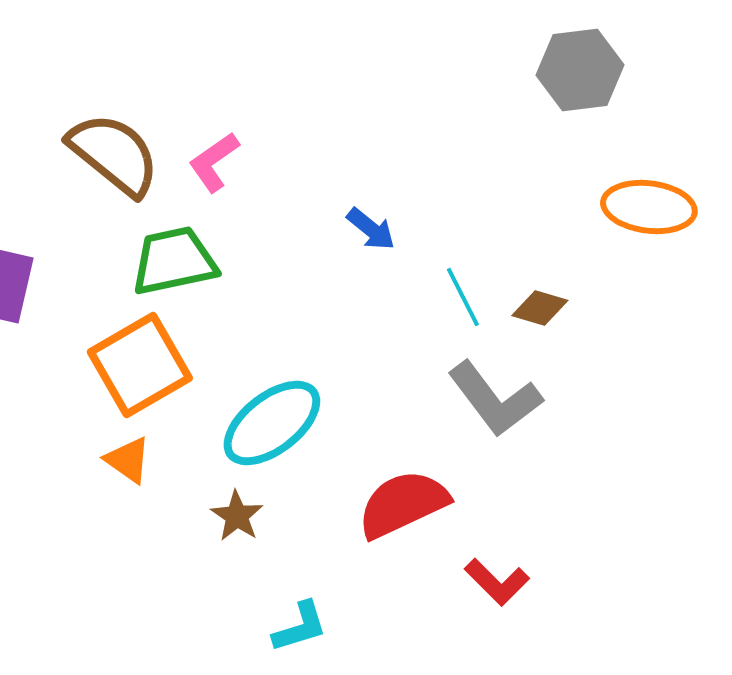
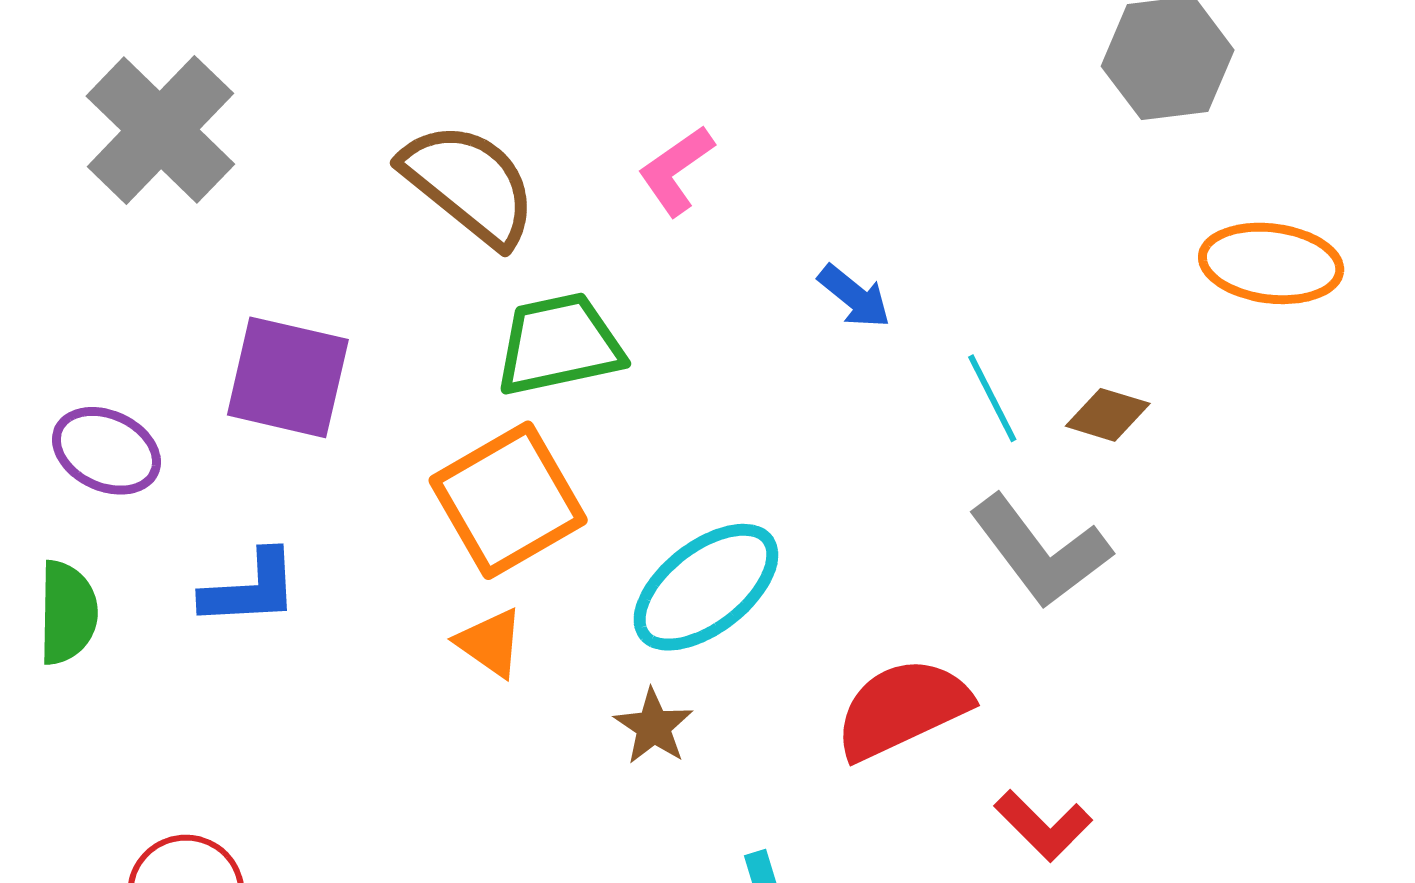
pink L-shape: (214, 162) -> (676, 170), moved

